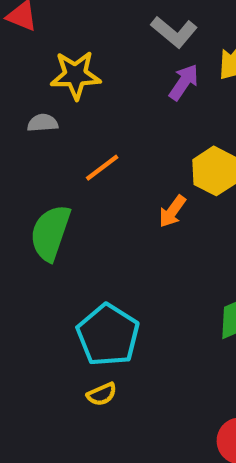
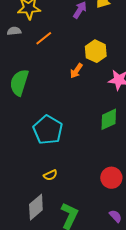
orange line: (102, 168) -> (44, 38), moved
yellow semicircle: (102, 394) -> (50, 175), moved

